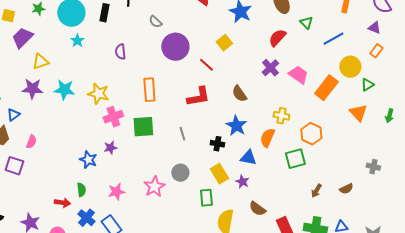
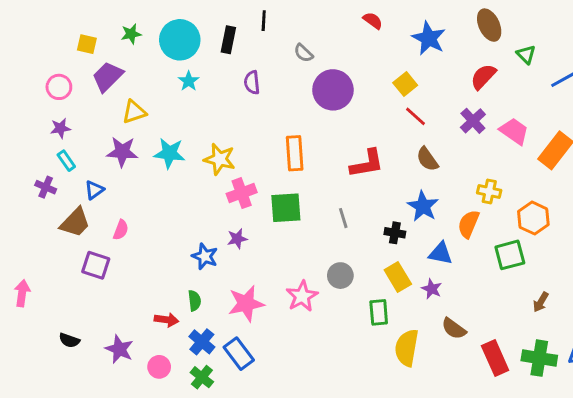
purple semicircle: (120, 52) -> (252, 83), moved
red line: (206, 65) -> (415, 116), moved
pink star: (116, 192) -> (246, 304), size x1.4

